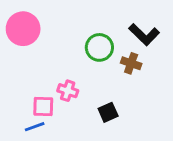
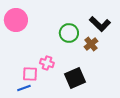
brown cross: (131, 63) -> (91, 44), turned 32
black square: (108, 112) -> (75, 78), size x1.5

